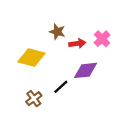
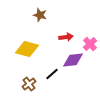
brown star: (57, 32) -> (40, 15), moved
pink cross: (102, 39) -> (90, 44), moved

